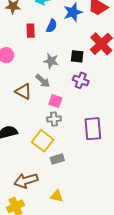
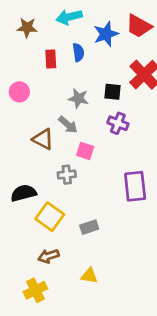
blue semicircle: (52, 26) -> (78, 52), turned -32
gray cross: (54, 119) -> (67, 175), moved
yellow square: (43, 141) -> (50, 217), moved
brown arrow: (26, 181) -> (49, 256), size x0.7

